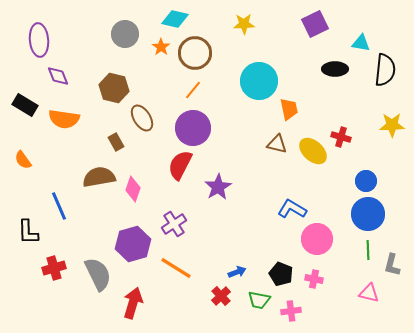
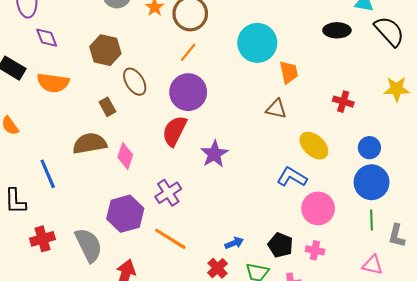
black semicircle: (385, 70) -> (389, 31), turned -48
yellow ellipse: (313, 151) -> (314, 146), moved

